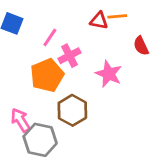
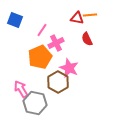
red semicircle: (141, 46) -> (87, 39), moved
pink star: (109, 74) -> (69, 68), moved

